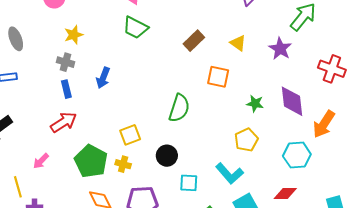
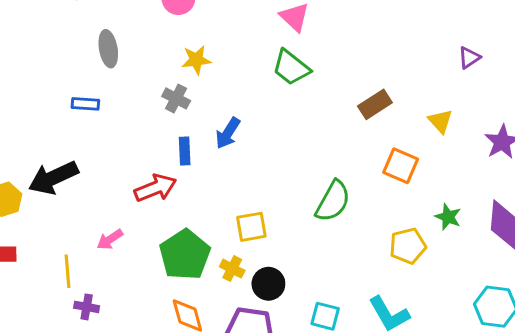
blue rectangle: (66, 89) -> (185, 151), moved
yellow pentagon: (246, 140) -> (408, 246), moved
black circle: (167, 156) -> (268, 284), moved

